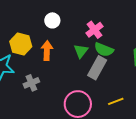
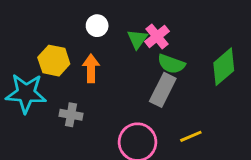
green triangle: (81, 51) -> (137, 39), moved
gray cross: (31, 83) -> (71, 115), turned 35

